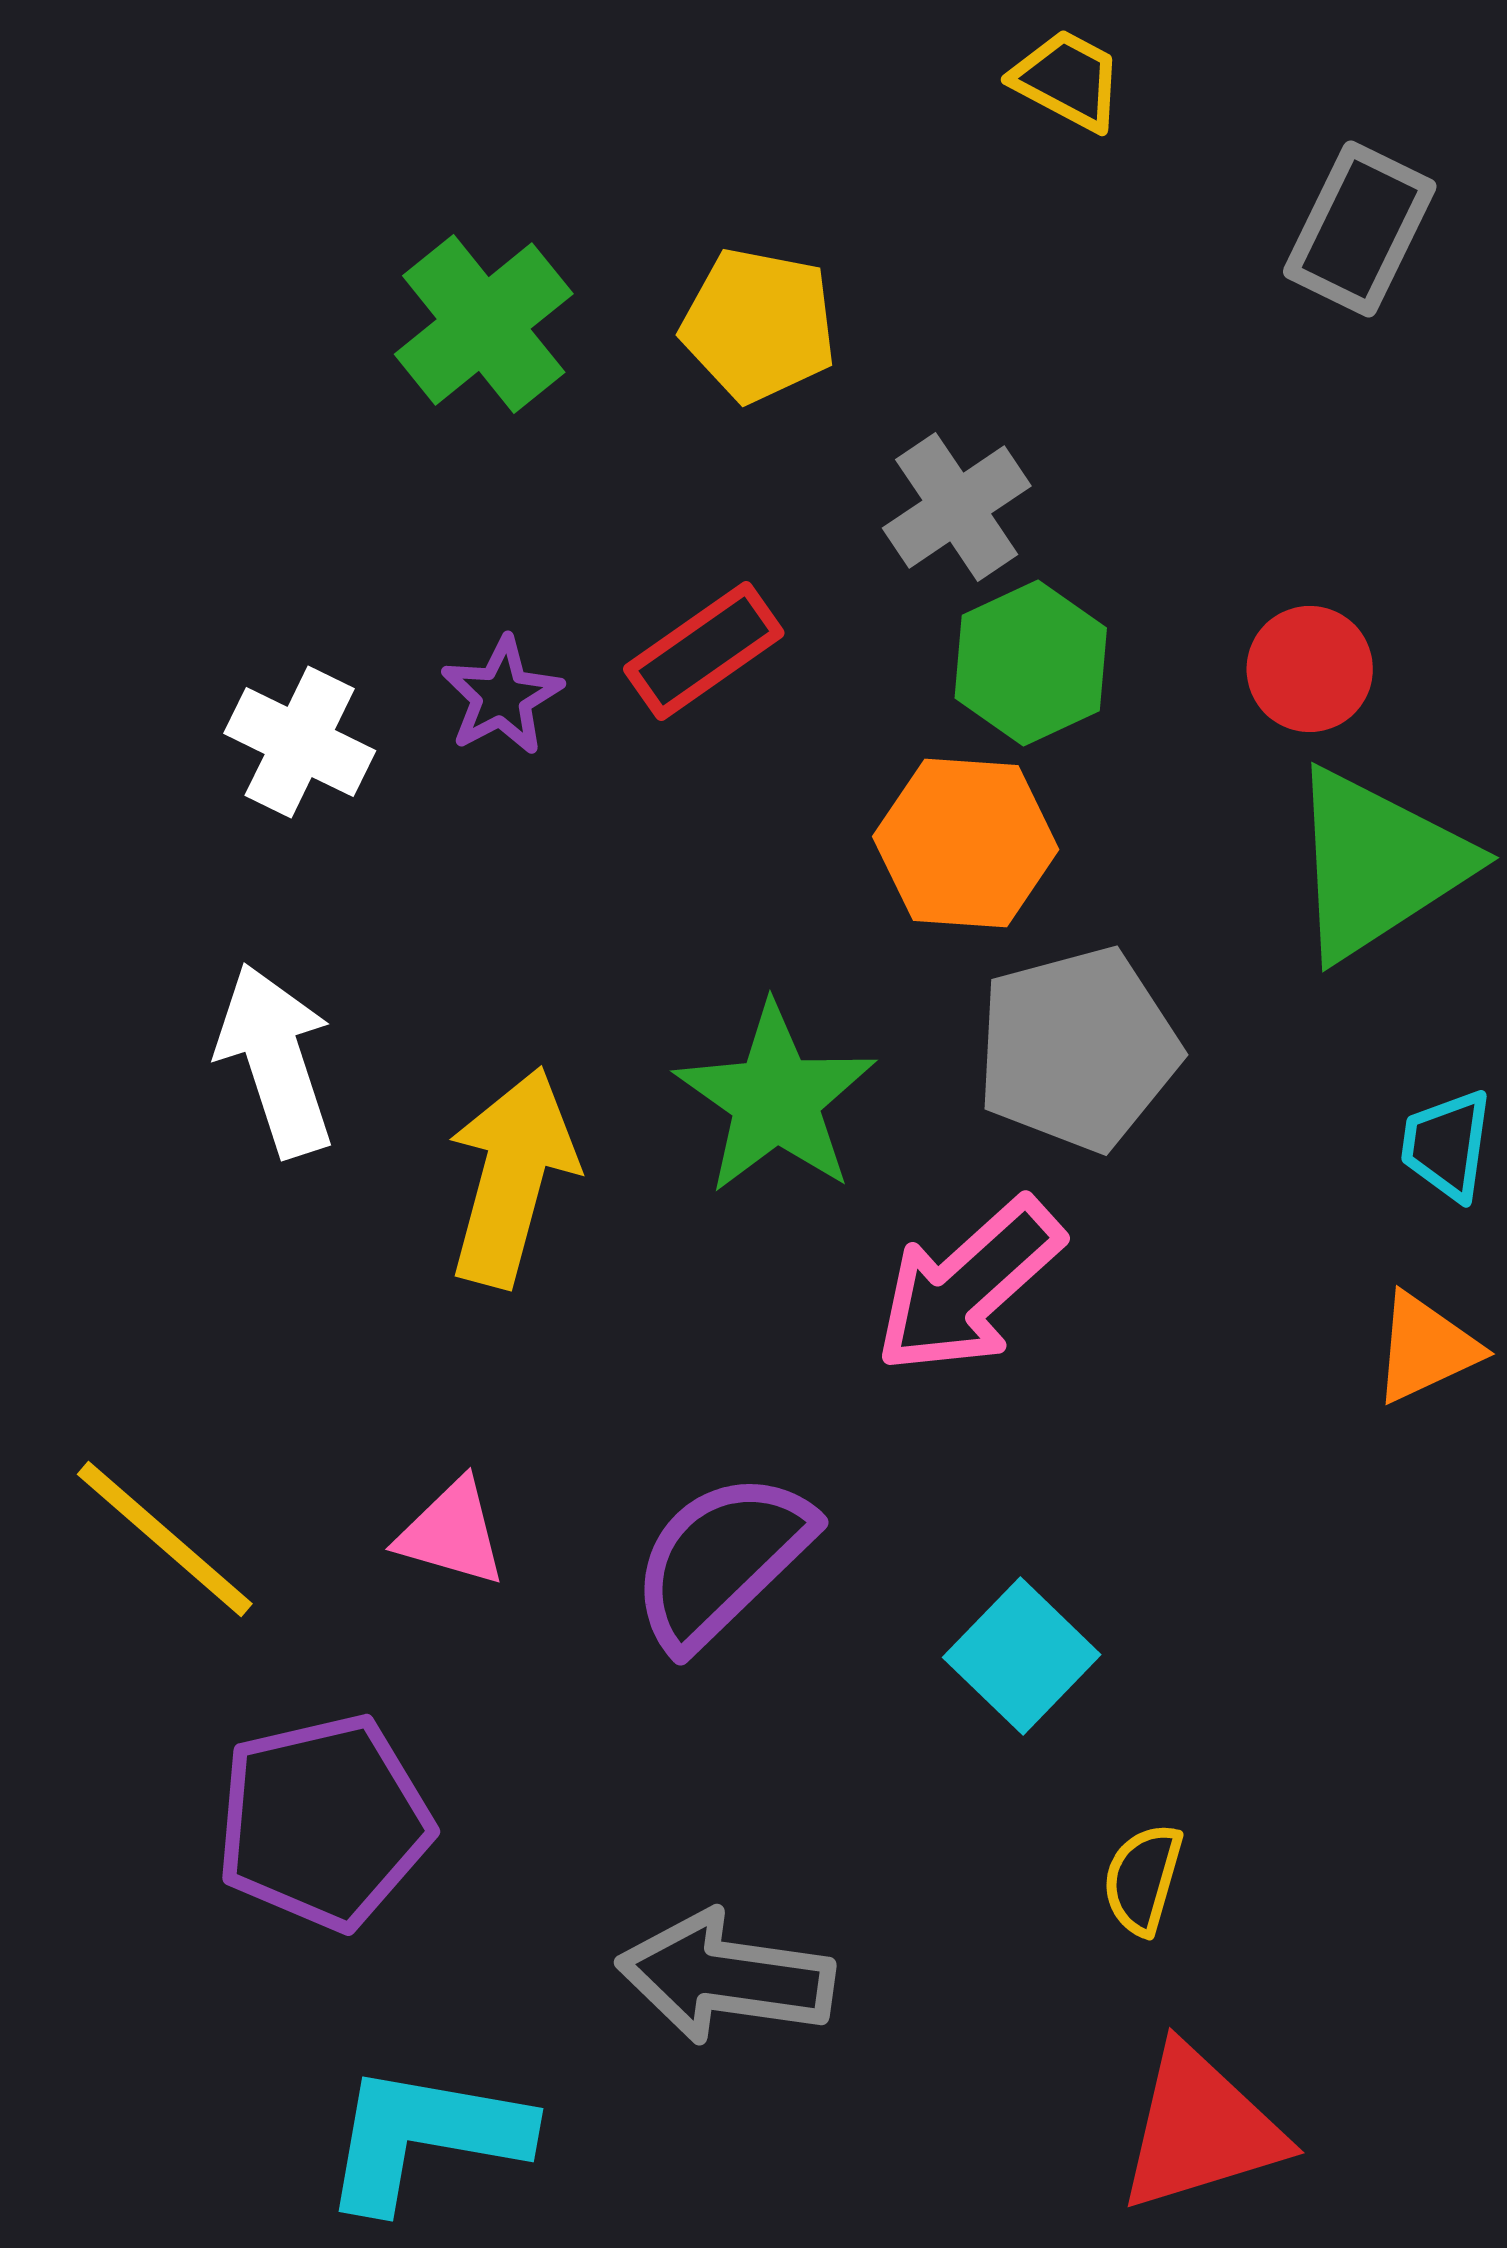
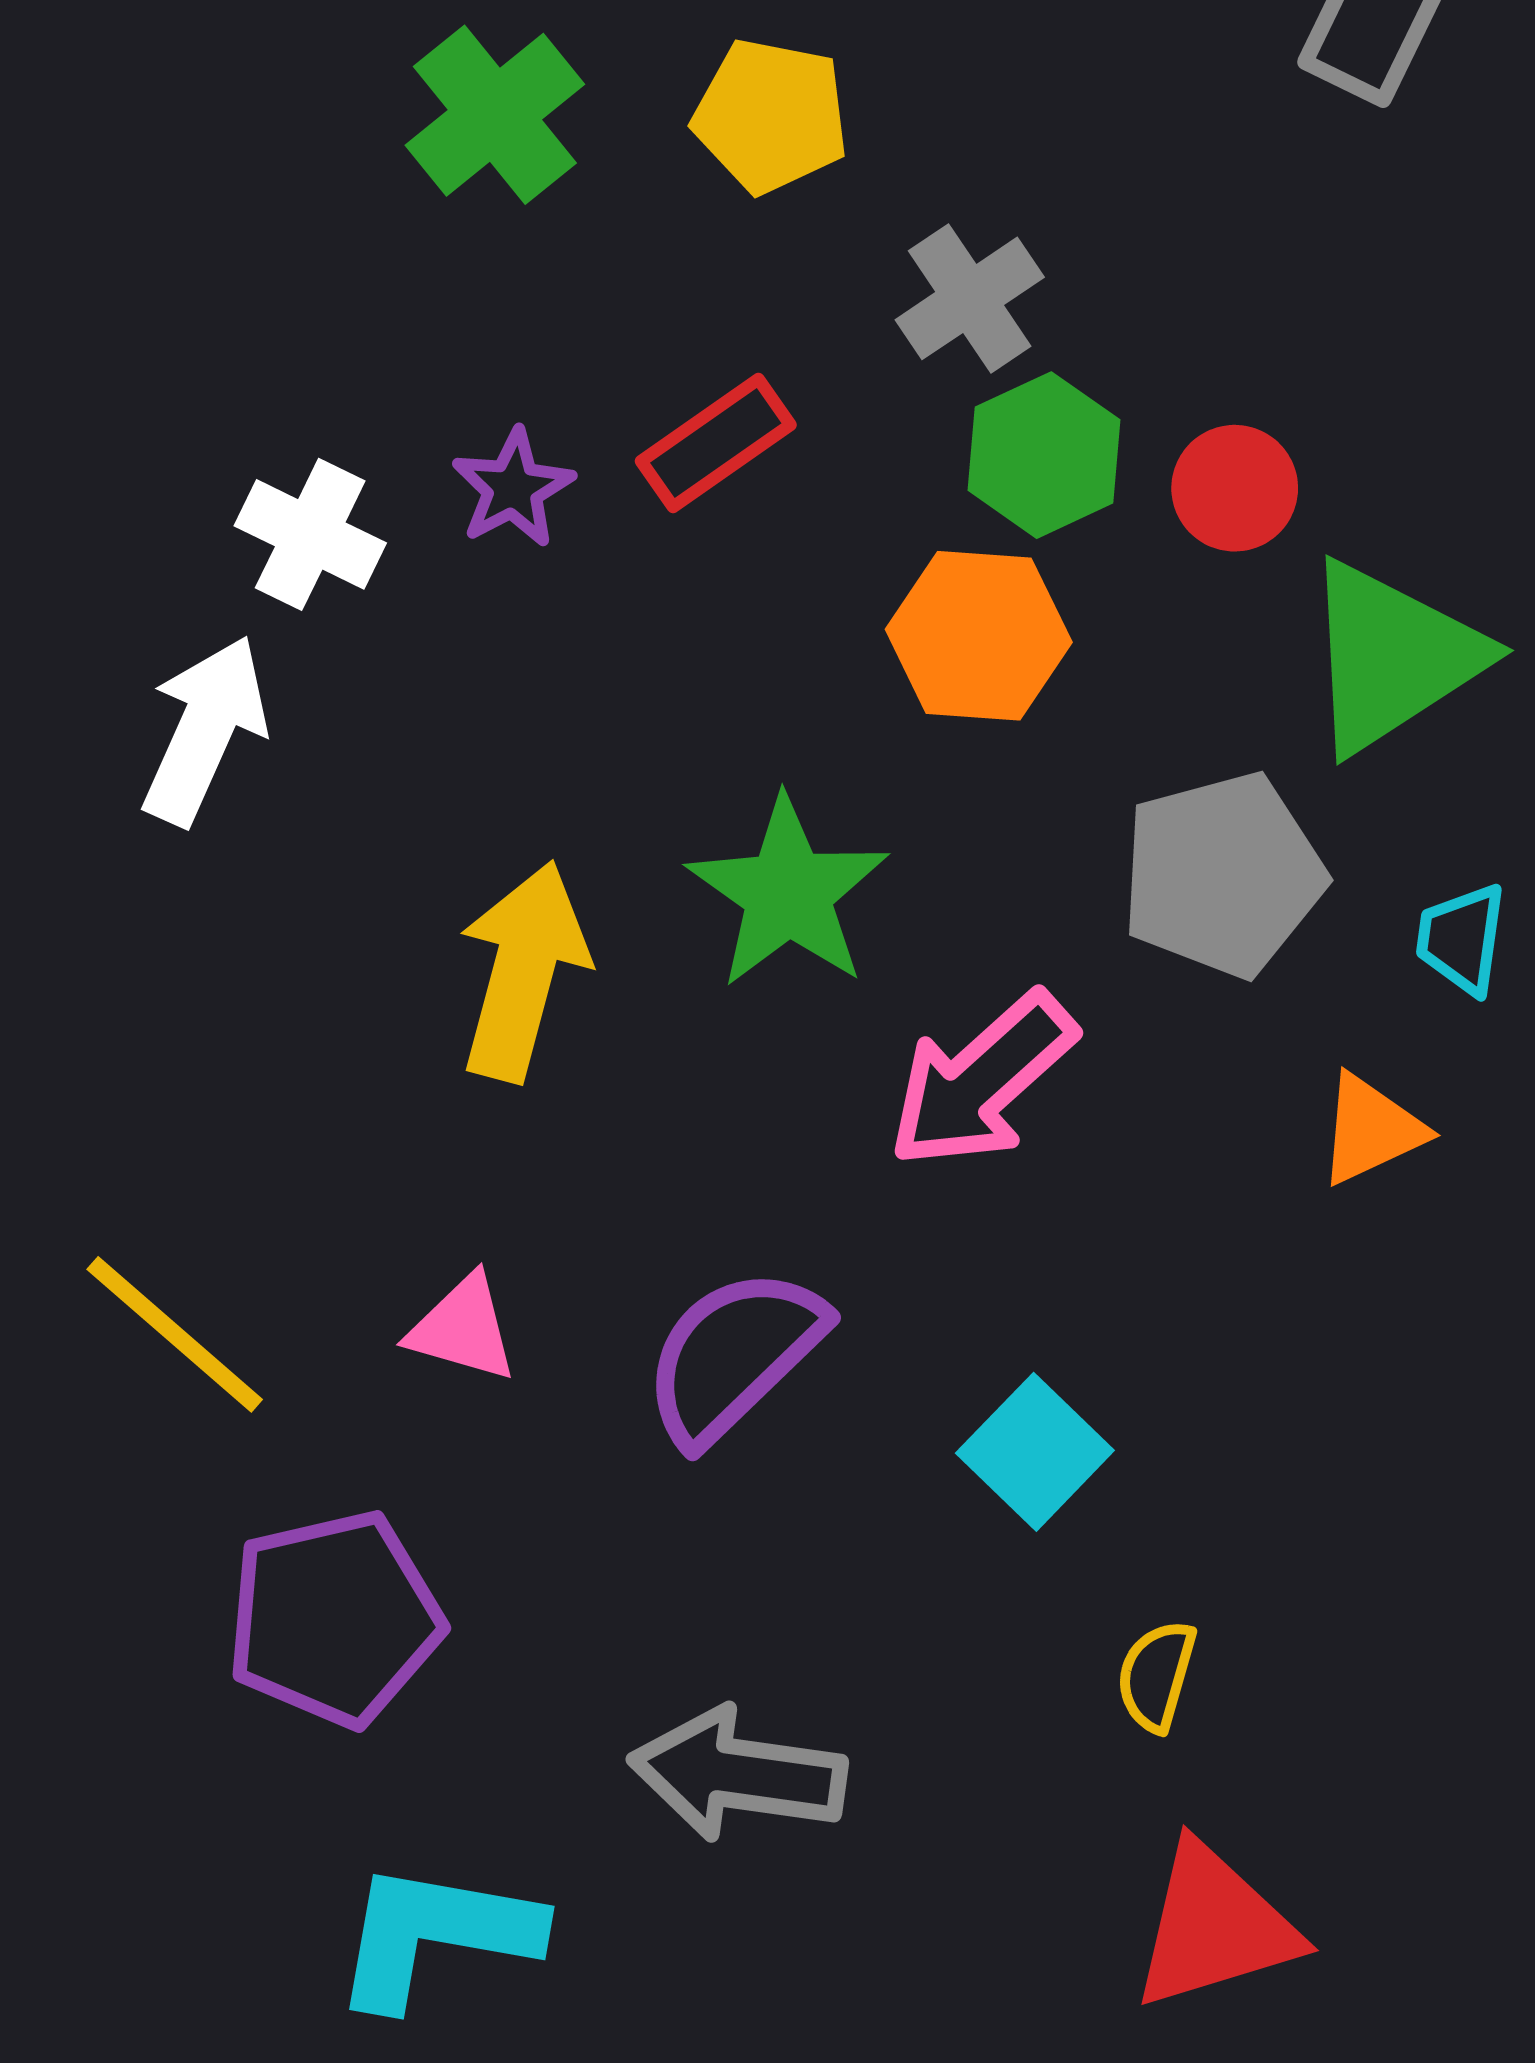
red circle: (1310, 669) -> (1235, 488), moved
gray pentagon: (1078, 1049) -> (1223, 875), moved
white arrow: (276, 1060) -> (205, 730), moved, turned 42
orange triangle: (1426, 1348) -> (1371, 1130), moved

